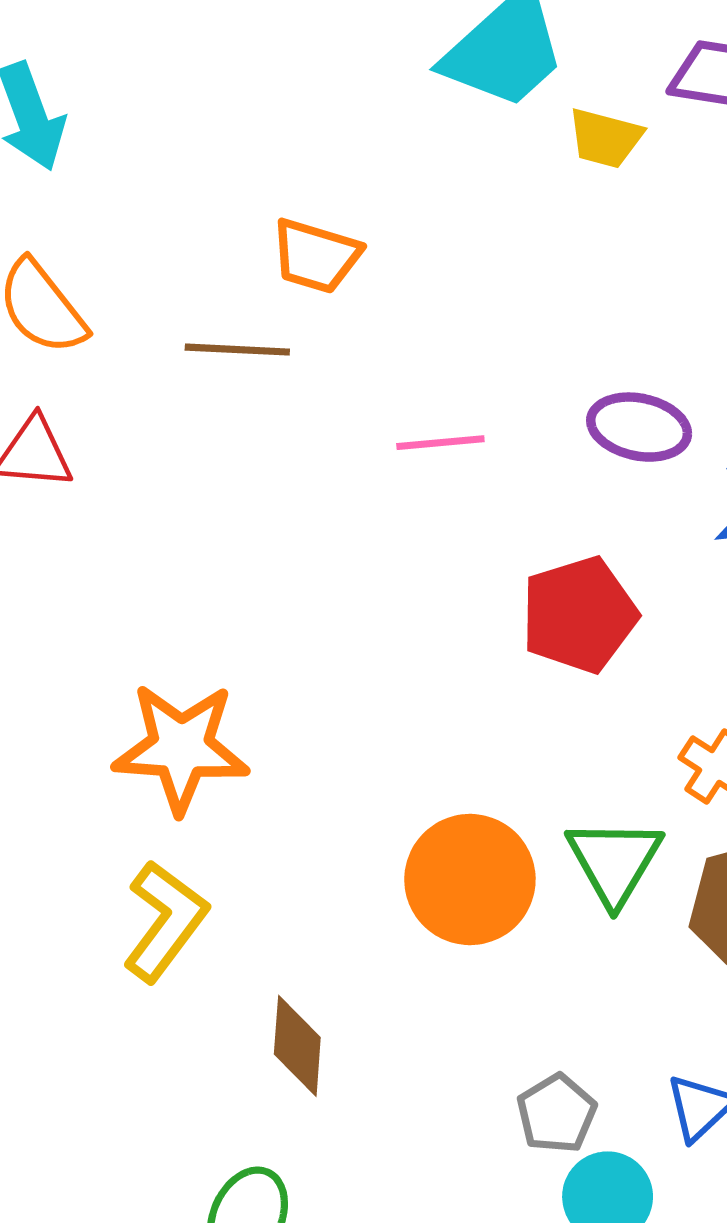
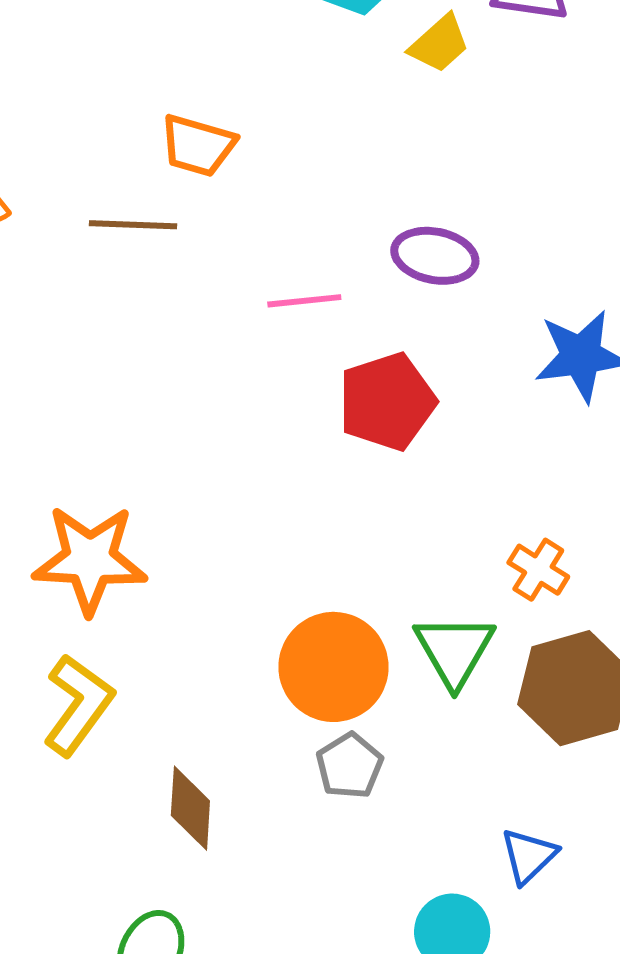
yellow trapezoid: (605, 138) -> (439, 44), turned -56
purple ellipse: (639, 427) -> (435, 256), moved
red pentagon: (579, 615) -> (387, 402), moved
gray pentagon: (557, 1114) -> (349, 766), moved

